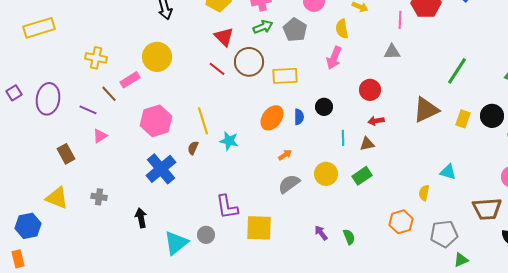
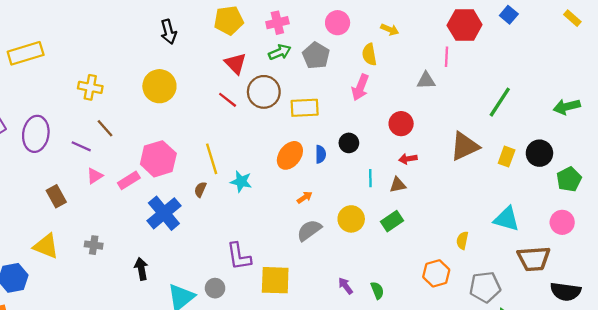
pink line: (400, 20) -> (446, 57), moved
pink rectangle: (130, 80) -> (129, 180), moved
cyan triangle: (448, 172) -> (507, 219), moved, size x1.4

